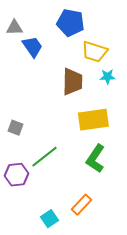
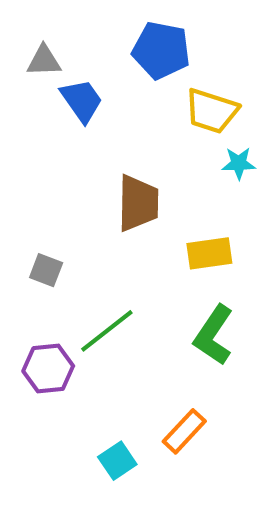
brown trapezoid: (72, 82) -> (138, 203), moved
yellow rectangle: (93, 120) -> (209, 253), size x0.7

